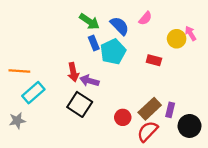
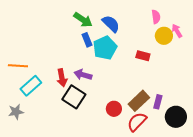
pink semicircle: (145, 18) -> (156, 17), moved, turned -48
red arrow: (73, 72) -> (62, 78), moved

